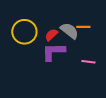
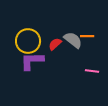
purple L-shape: (53, 52) -> (32, 61), moved

